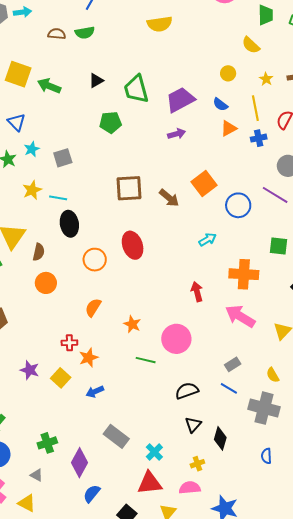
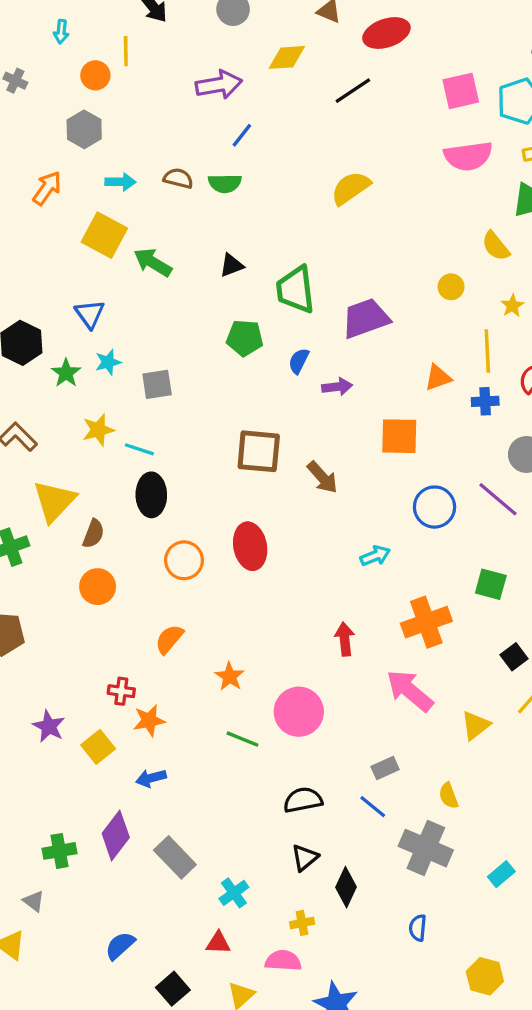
cyan arrow: (23, 12) -> (121, 182), moved
yellow semicircle: (160, 24) -> (351, 188), turned 145
blue semicircle: (220, 104) -> (299, 361), moved, turned 70
purple arrow: (177, 134) -> (337, 387), moved
orange square: (204, 184) -> (399, 436), moved, turned 30
orange cross: (244, 274) -> (426, 622), turned -32
purple diamond: (79, 463) -> (116, 835), moved
red triangle: (150, 483) -> (218, 943), size x0.6

